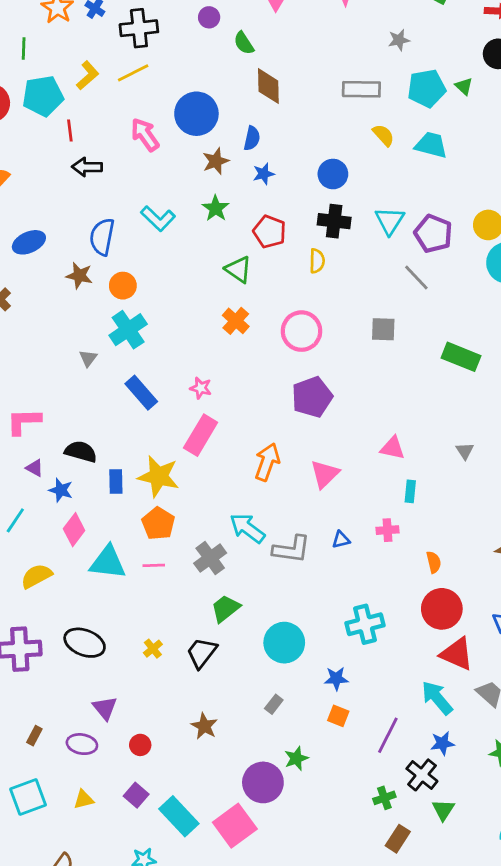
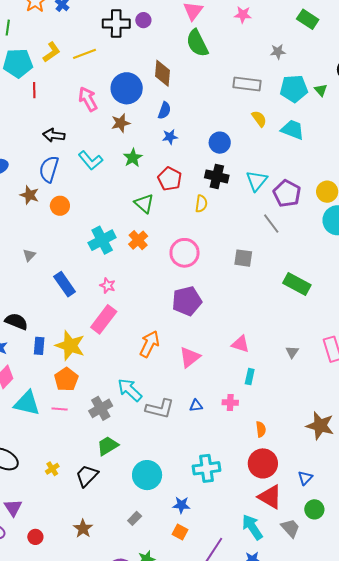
black cross: (139, 28) -> (116, 24), moved
green semicircle: (244, 43) -> (197, 43), moved, size x1.6
brown diamond: (268, 86) -> (162, 73), moved
brown star: (216, 161) -> (121, 123), moved
black arrow: (87, 167) -> (54, 135), moved
cyan cross: (128, 330) -> (102, 240), moved

